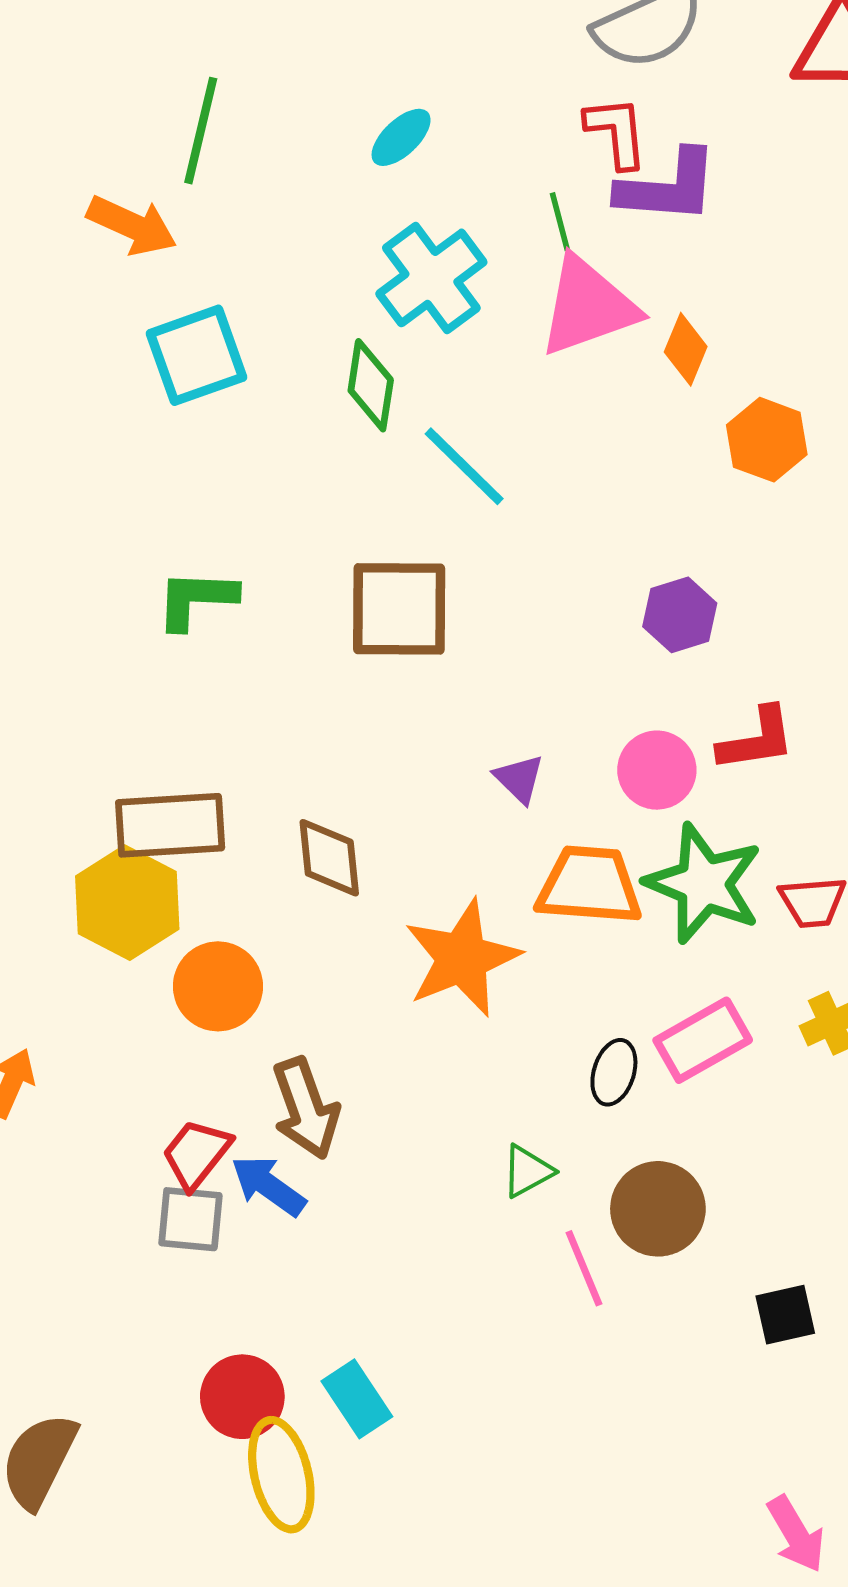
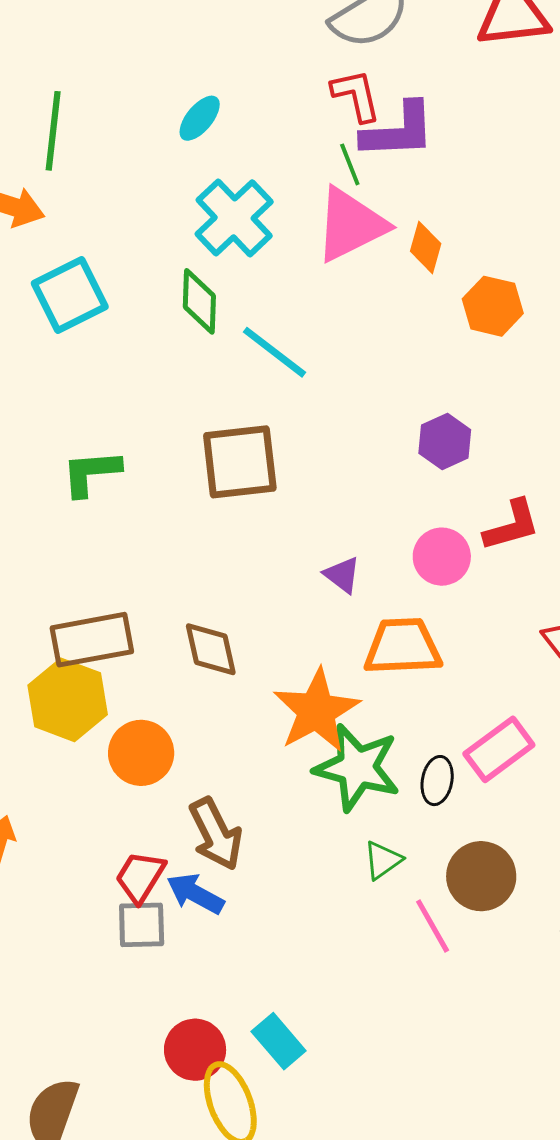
green line: (560, 222) -> (350, 164), moved
green star: (704, 883) -> (357, 768), moved

